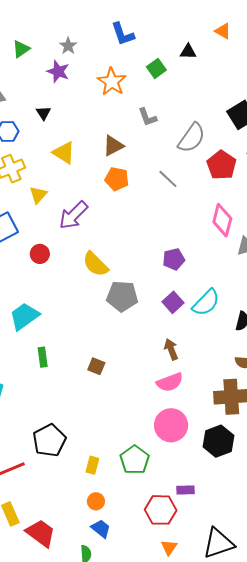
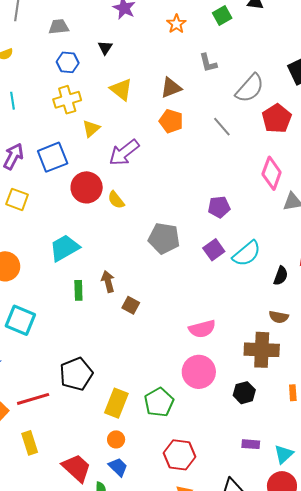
orange star: (112, 82) -> (176, 24), size x0.7
red circle: (40, 254) -> (87, 187), size x1.6
yellow semicircle: (95, 264) -> (116, 200), moved, size x0.7
brown arrow: (171, 349) -> (108, 282), moved
black hexagon: (218, 441) -> (244, 393), size x0.7
yellow rectangle: (92, 465) -> (116, 403), size x1.6
purple rectangle: (185, 490) -> (251, 444), moved
red trapezoid: (41, 533) -> (76, 468), moved

